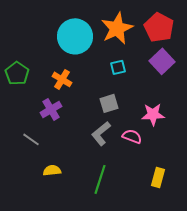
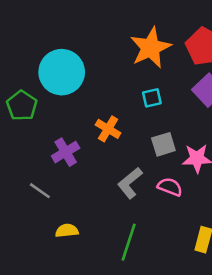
cyan circle: (75, 36) -> (62, 72), moved
orange cross: (62, 79) -> (108, 129), moved
gray square: (109, 103) -> (163, 144), moved

